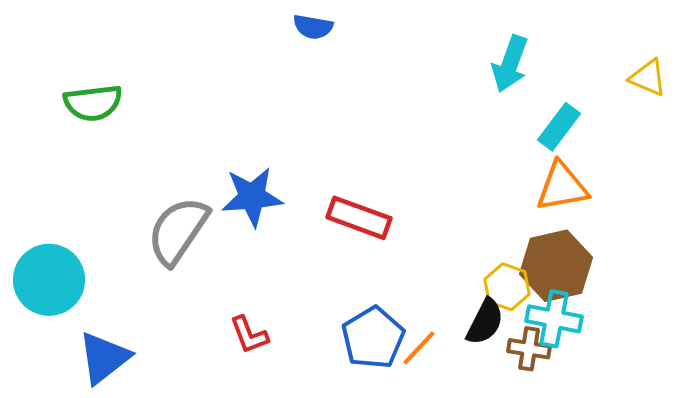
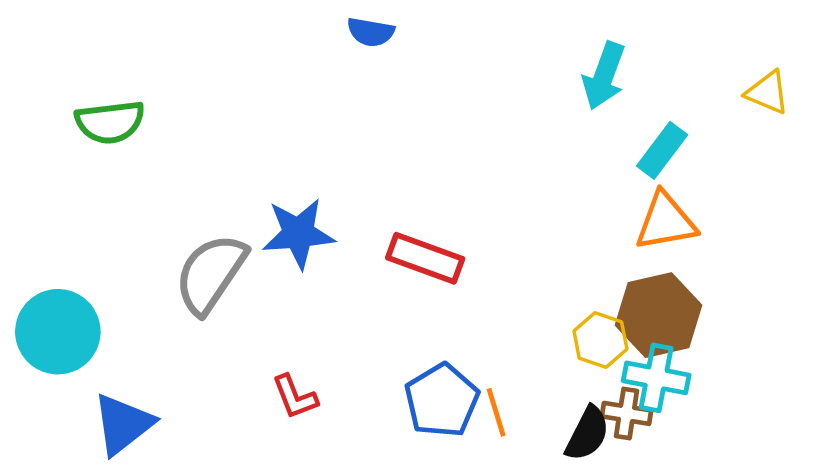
black semicircle: (485, 322) -> (587, 434), moved
orange line: (419, 348) -> (496, 412), turned -60

